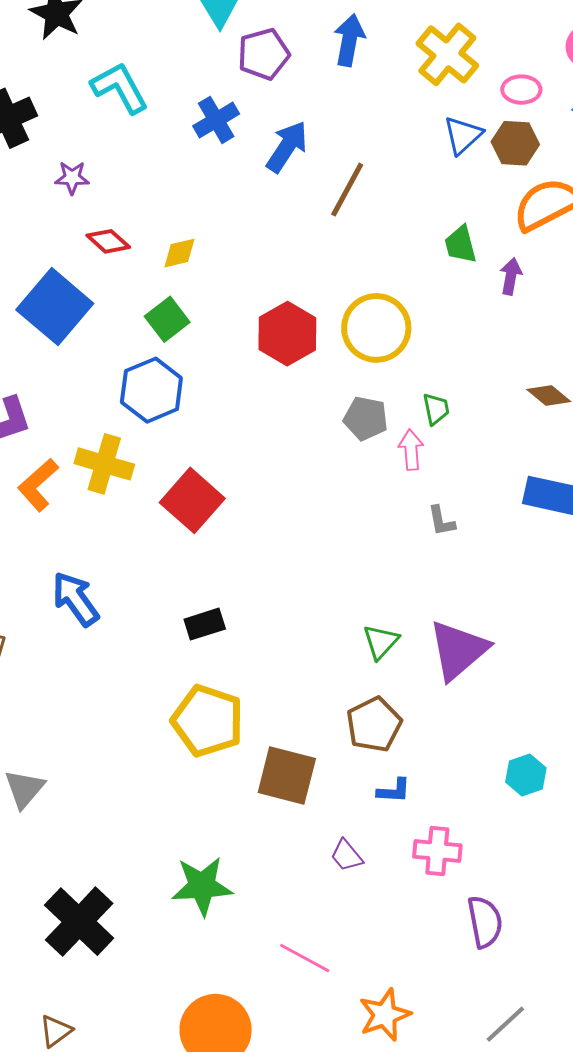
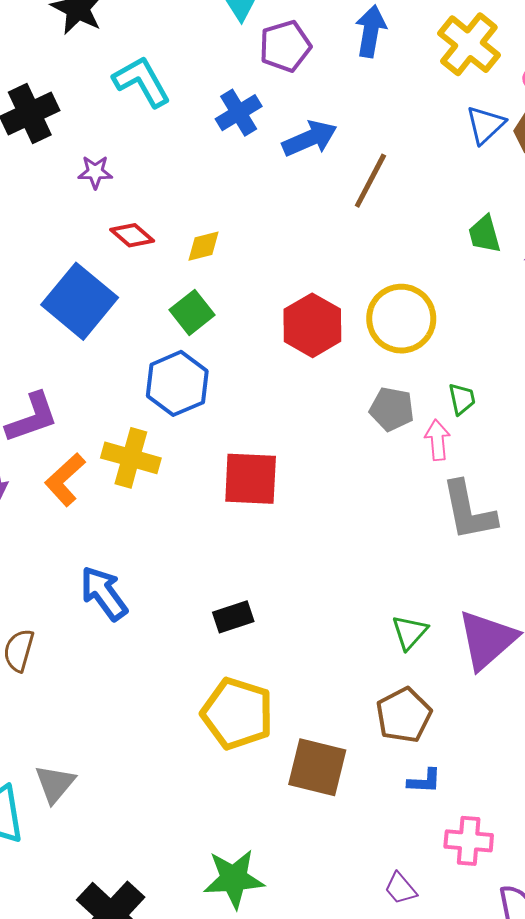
blue arrow: (287, 147) -> (310, 138), turned 34
red square: (192, 500) -> (251, 479), moved, turned -38
gray L-shape: (441, 521) -> (469, 511), size x2.0
purple trapezoid: (347, 855) -> (401, 888), moved

